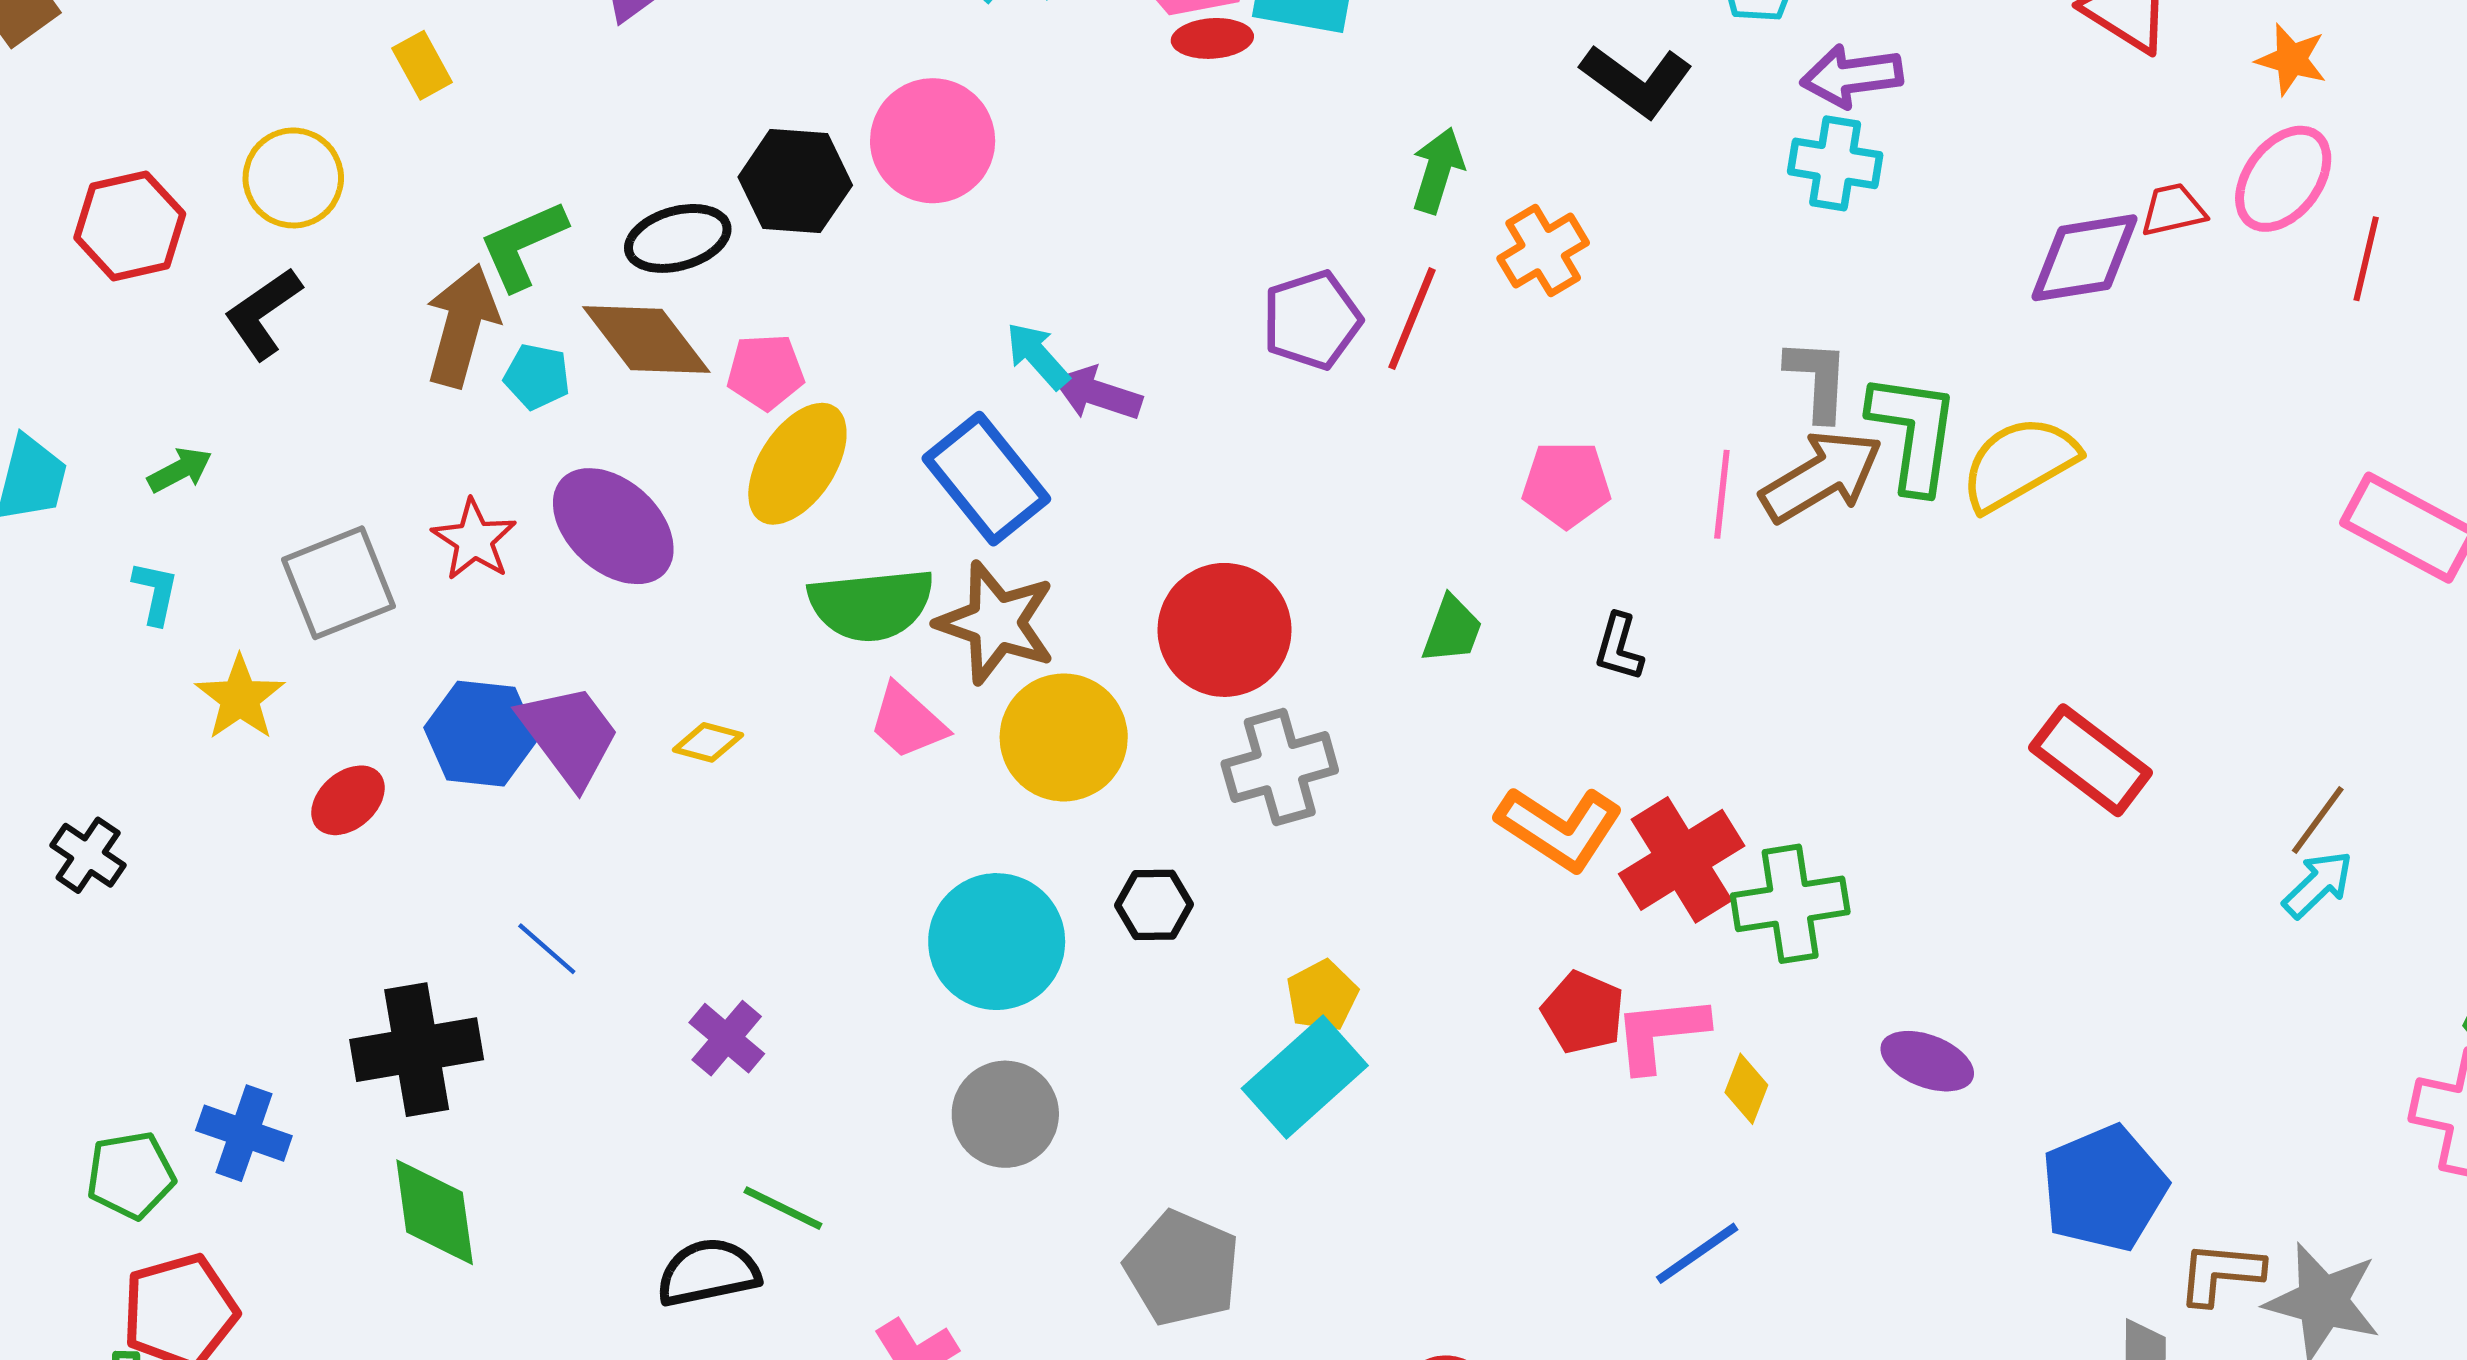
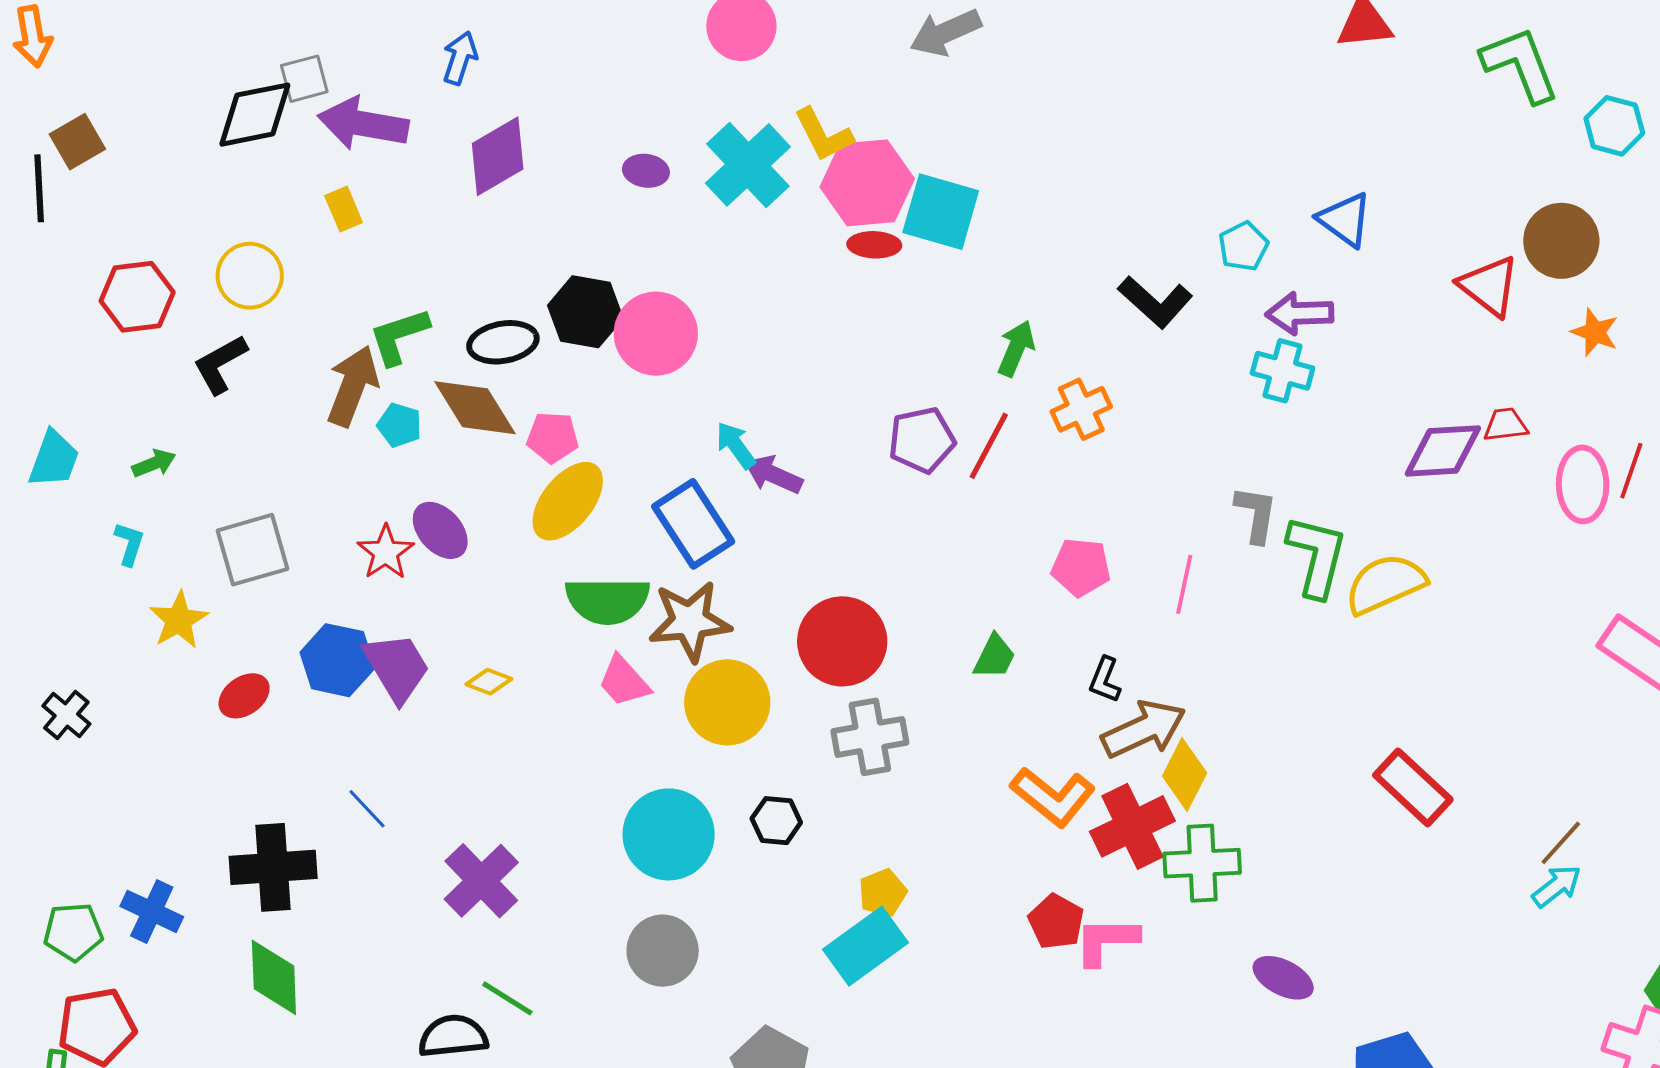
pink circle: (933, 141) -> (656, 334), moved
pink ellipse: (2283, 179) -> (1583, 484), moved, turned -44
brown arrow: (1822, 476) -> (1144, 729), moved
purple ellipse: (613, 526) -> (440, 530), size x0.7
red star: (474, 540) -> (386, 552), moved
brown star: (996, 623) -> (690, 621), turned -30
purple cross: (727, 1038) -> (481, 881), size x1.5
yellow diamond: (1746, 1089) -> (1185, 774), moved, size x1.5

